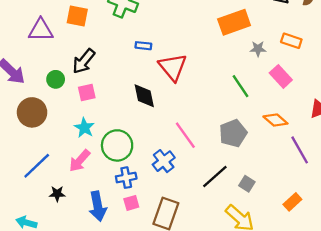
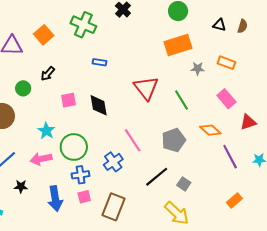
orange square: (77, 16) -> (44, 35), turned 36
black arrow: (84, 61) -> (48, 74), size x0.7
red triangle: (173, 67) -> (146, 88), moved
pink rectangle: (281, 76) -> (226, 99), moved
pink square: (87, 93) -> (68, 100), moved
pink arrow: (80, 161) -> (41, 159), turned 35
orange rectangle: (292, 202) -> (234, 201), moved

